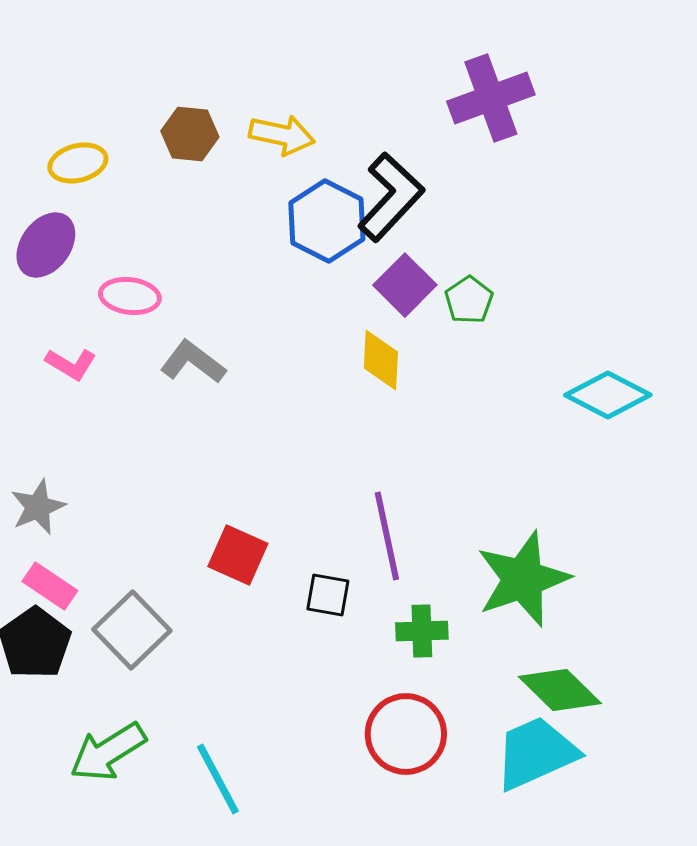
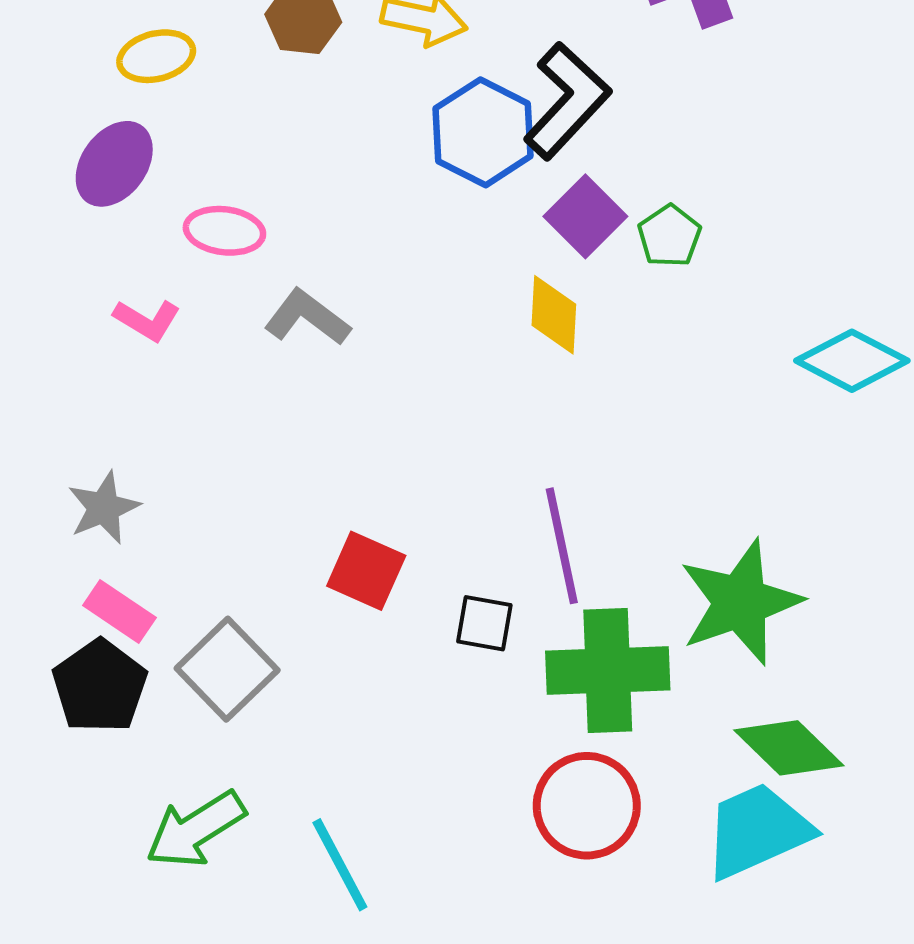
green cross: (422, 631) -> (608, 671), size x1.8

